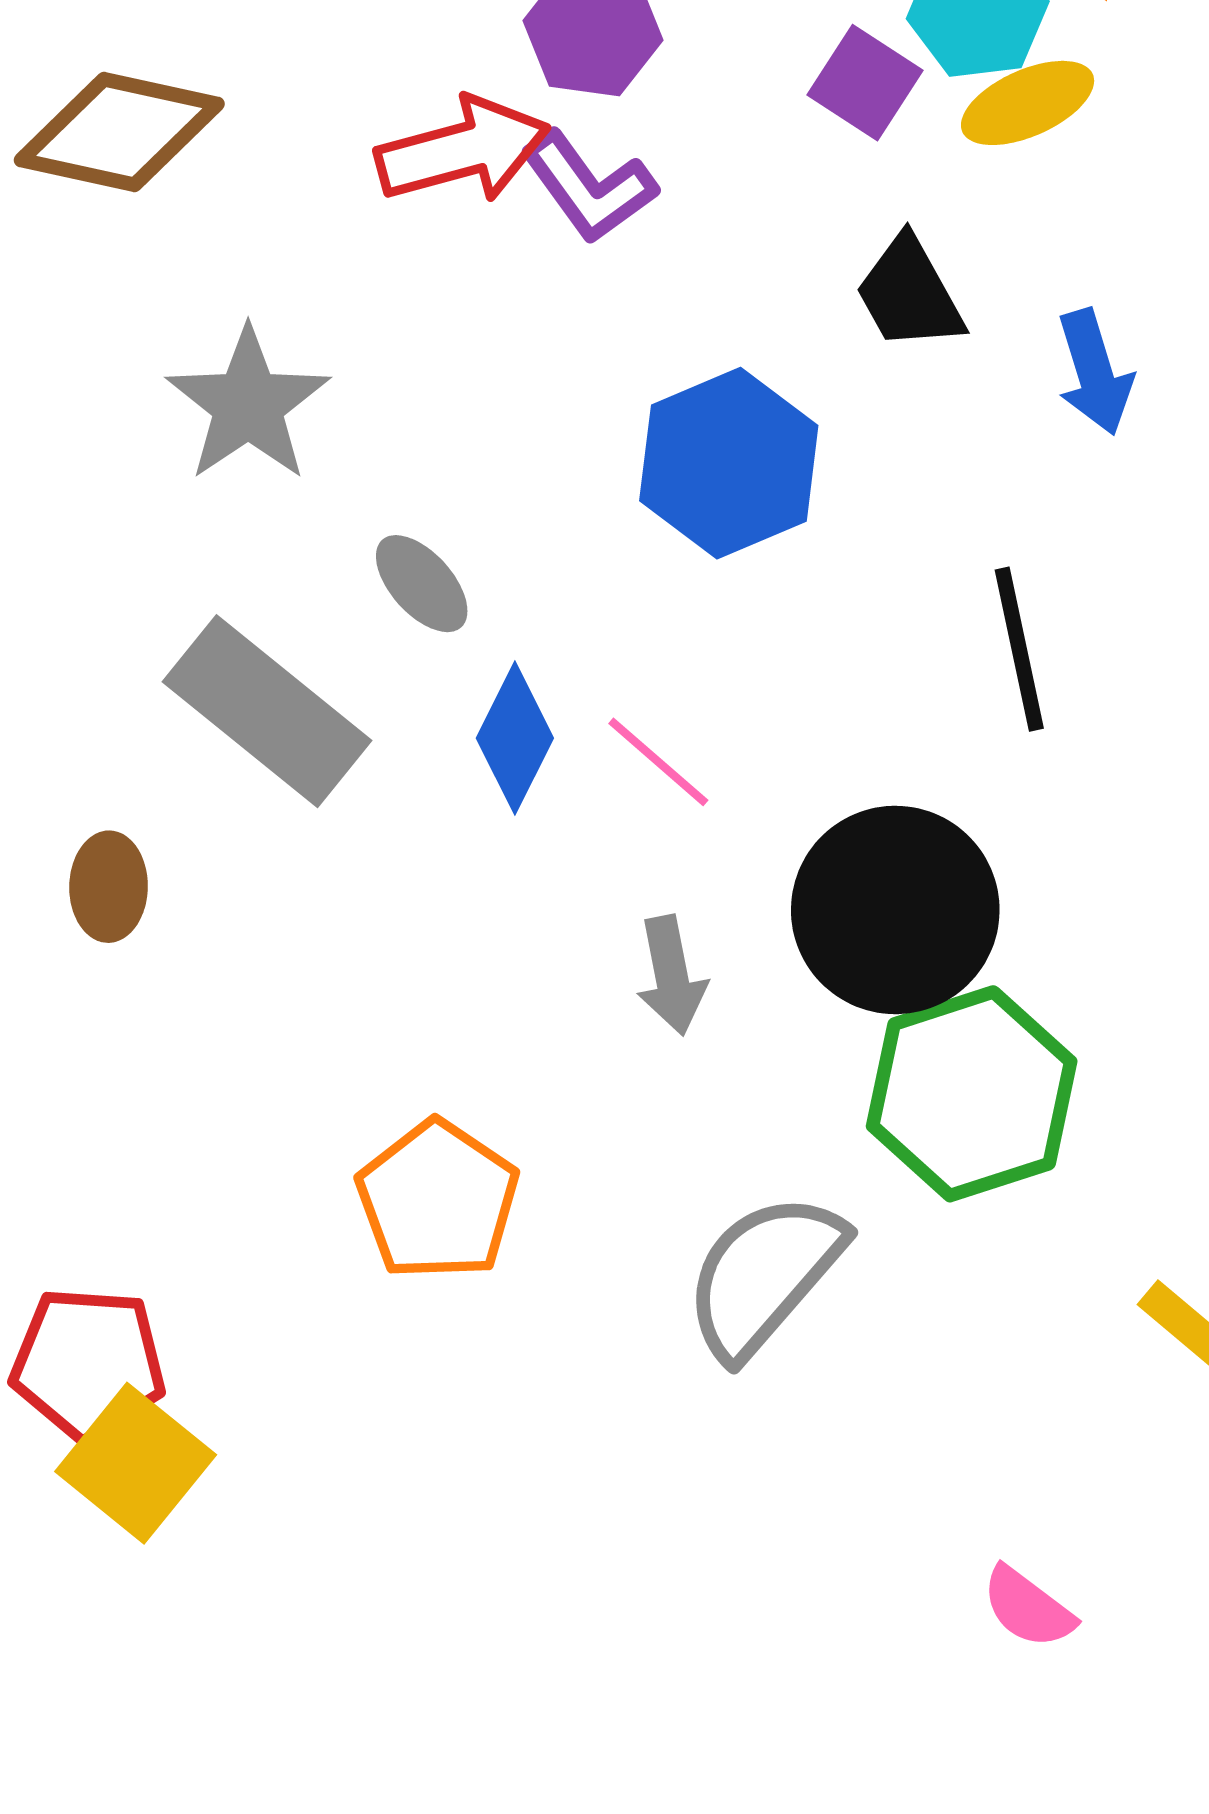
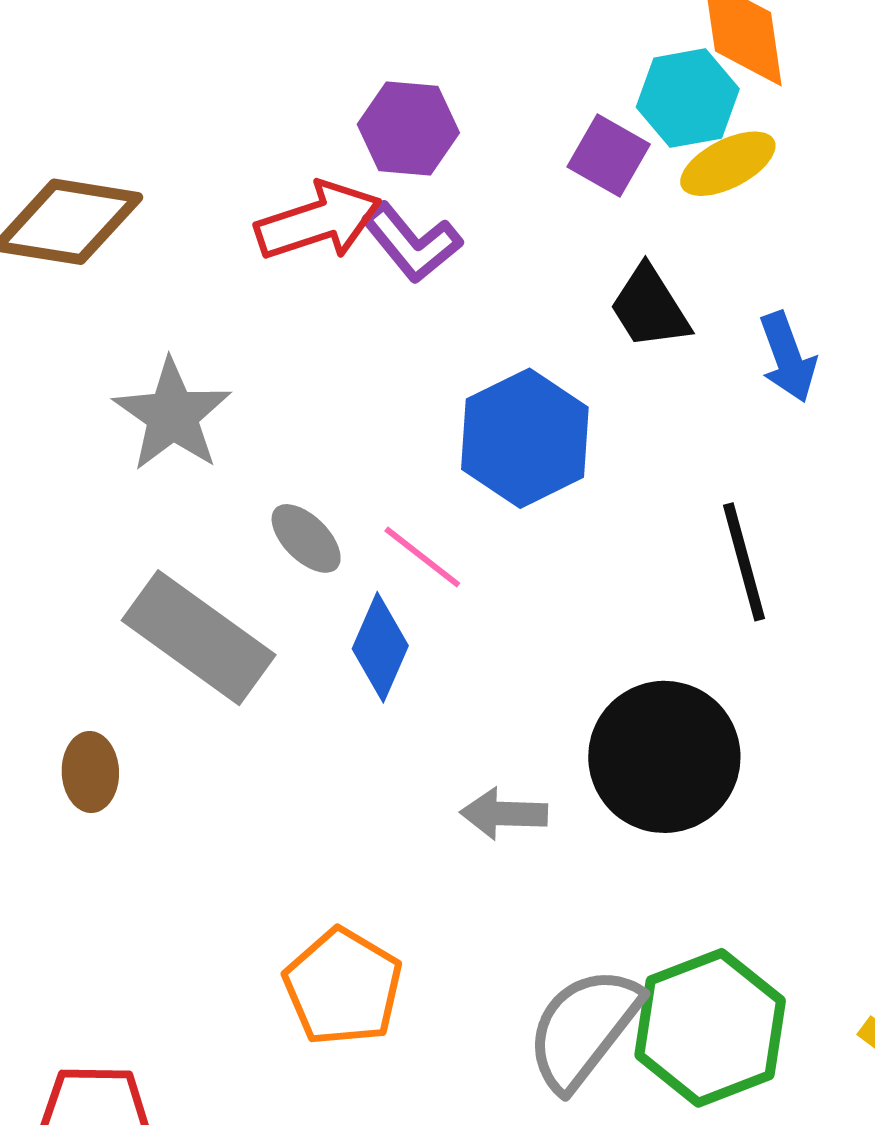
pink line: (658, 762) -> (422, 557), moved
gray arrow: (671, 975) -> (504, 814), turned 106
green hexagon: (972, 1094) -> (710, 1028), moved

